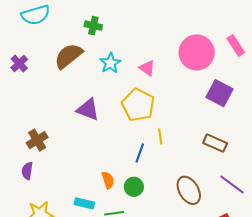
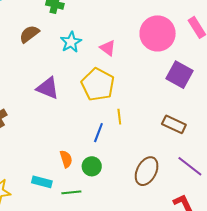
brown semicircle: (68, 56) -> (29, 34), size x0.7
brown ellipse: (189, 190) -> (147, 171), turned 56

